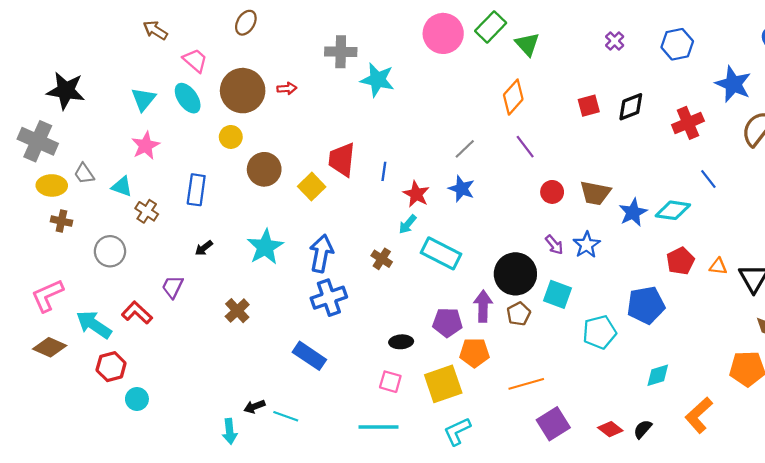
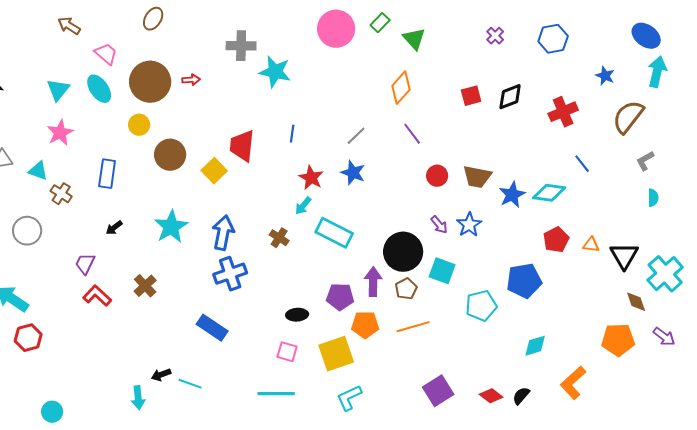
green rectangle: (491, 27) -> (380, 23), size x0.7
blue star: (733, 84) -> (605, 76), size x0.6
blue line: (384, 171) -> (292, 134), moved
red L-shape: (137, 313) -> (97, 296), moved
orange line: (526, 384) -> (413, 327), moved
cyan circle: (137, 399) -> (52, 412), moved

